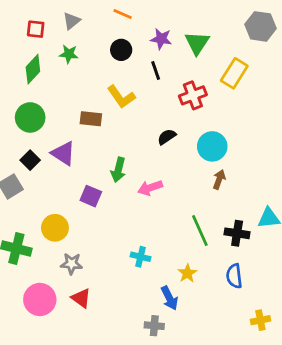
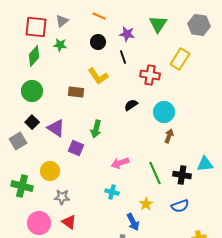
red square: (36, 29) -> (36, 27), size x1.6
green triangle: (197, 43) -> (158, 24), moved
red cross: (193, 95) -> (150, 75), turned 30
purple triangle: (63, 153) -> (56, 128), moved
pink arrow: (150, 188) -> (120, 163), moved
blue semicircle: (234, 276) -> (180, 206), turned -102

